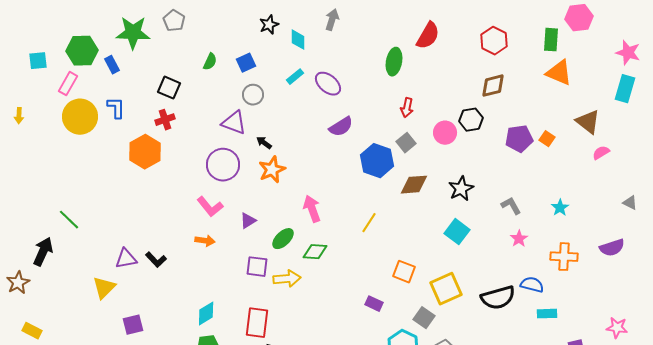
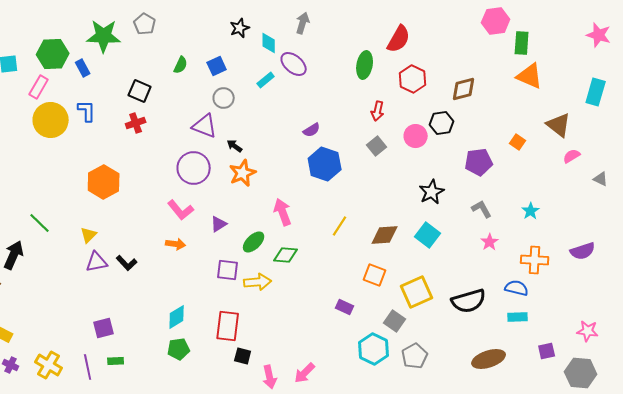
pink hexagon: (579, 18) -> (496, 21), moved
red hexagon: (494, 41) -> (413, 79), moved
pink star: (628, 53) -> (599, 35), moved
purple ellipse: (328, 84) -> (294, 64), moved
purple semicircle: (341, 127) -> (312, 130), size x0.7
purple pentagon: (519, 139) -> (479, 162), moved
orange hexagon: (145, 152) -> (104, 182), moved
blue hexagon: (377, 161) -> (325, 164), moved
brown diamond: (414, 185) -> (385, 235), moved
gray triangle: (630, 203) -> (601, 179), moved
blue semicircle: (532, 285) -> (517, 288), moved
yellow triangle: (104, 288) -> (89, 235), moved, size x0.7

